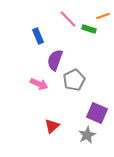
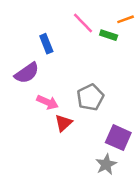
purple semicircle: (55, 60) -> (27, 73), moved, turned -145
red triangle: (52, 126) -> (63, 123), moved

